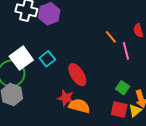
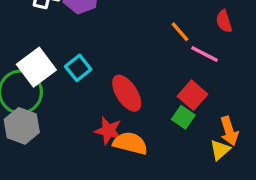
pink line: (126, 51) -> (204, 54), turned -48
green square: (123, 88) -> (183, 117), moved
red square: (119, 109) -> (193, 95), moved, turned 30

